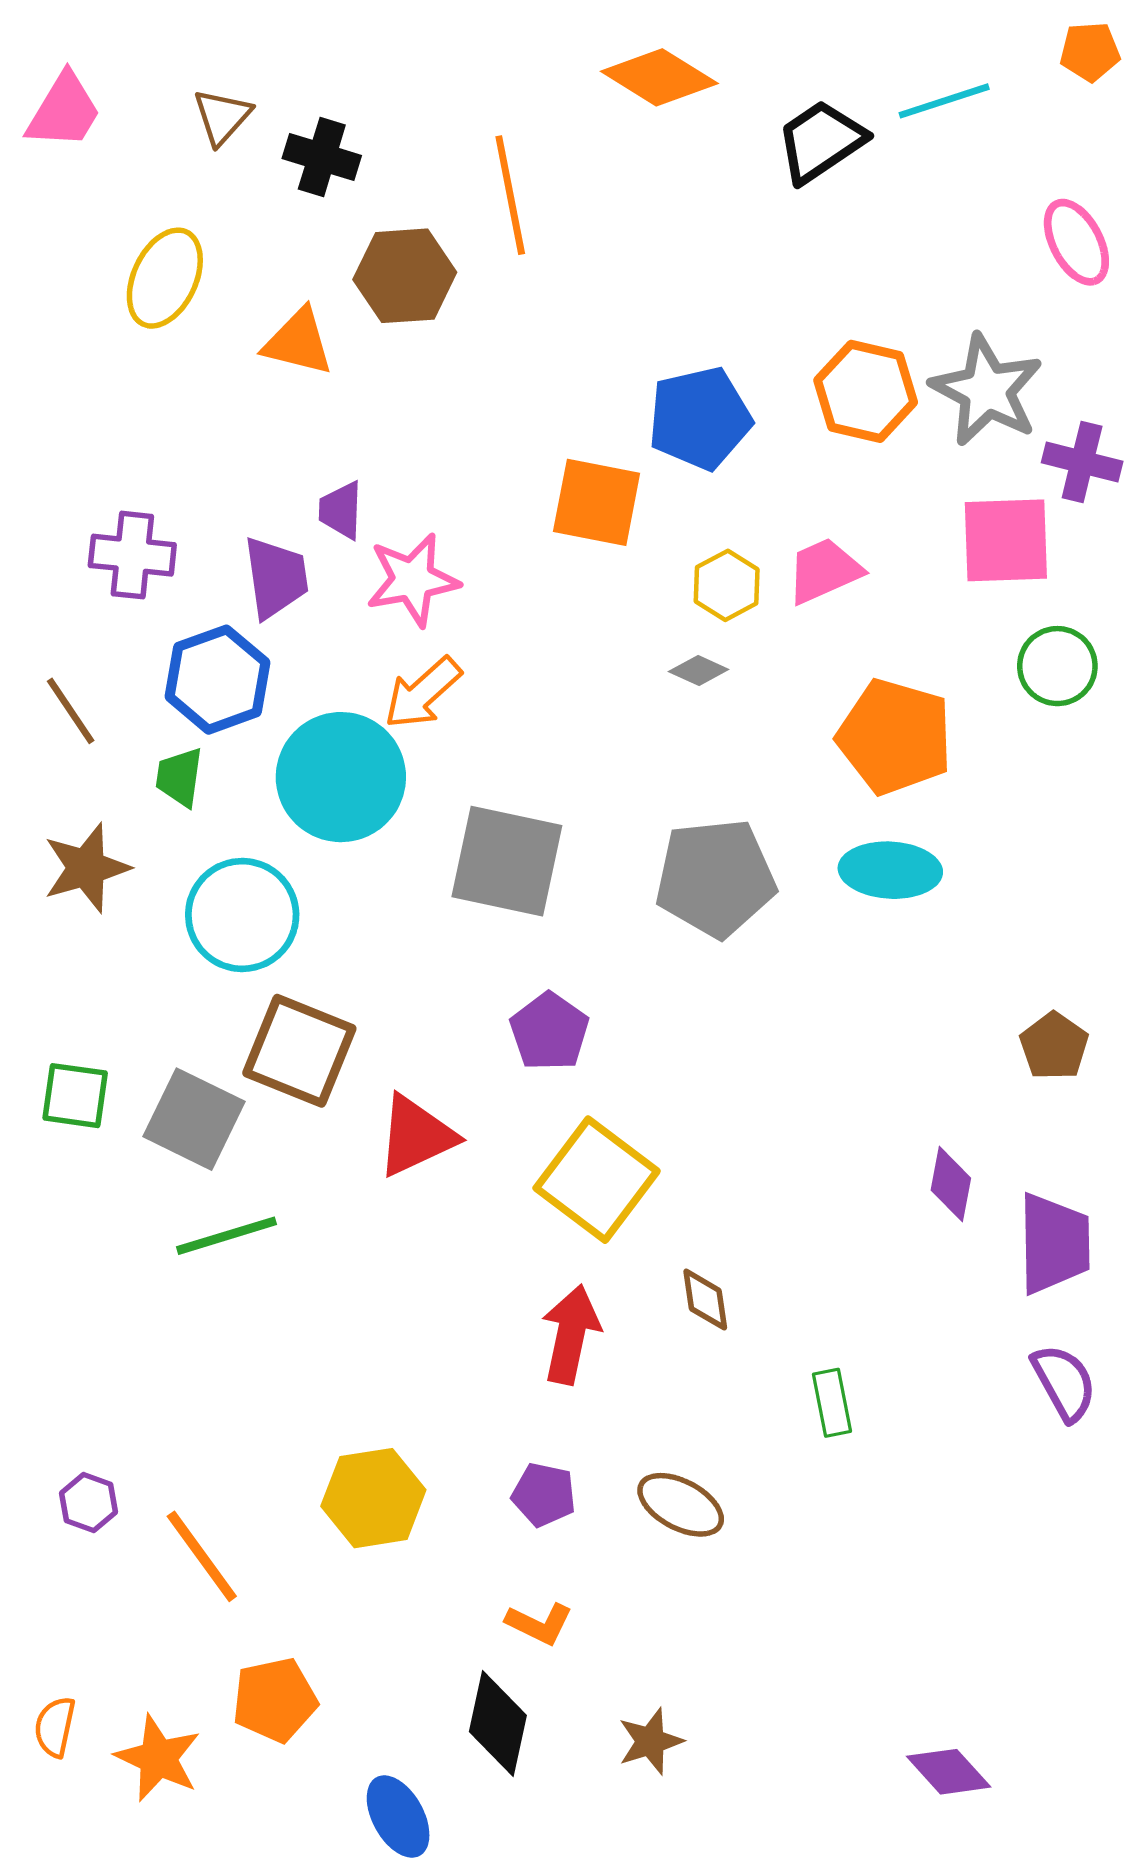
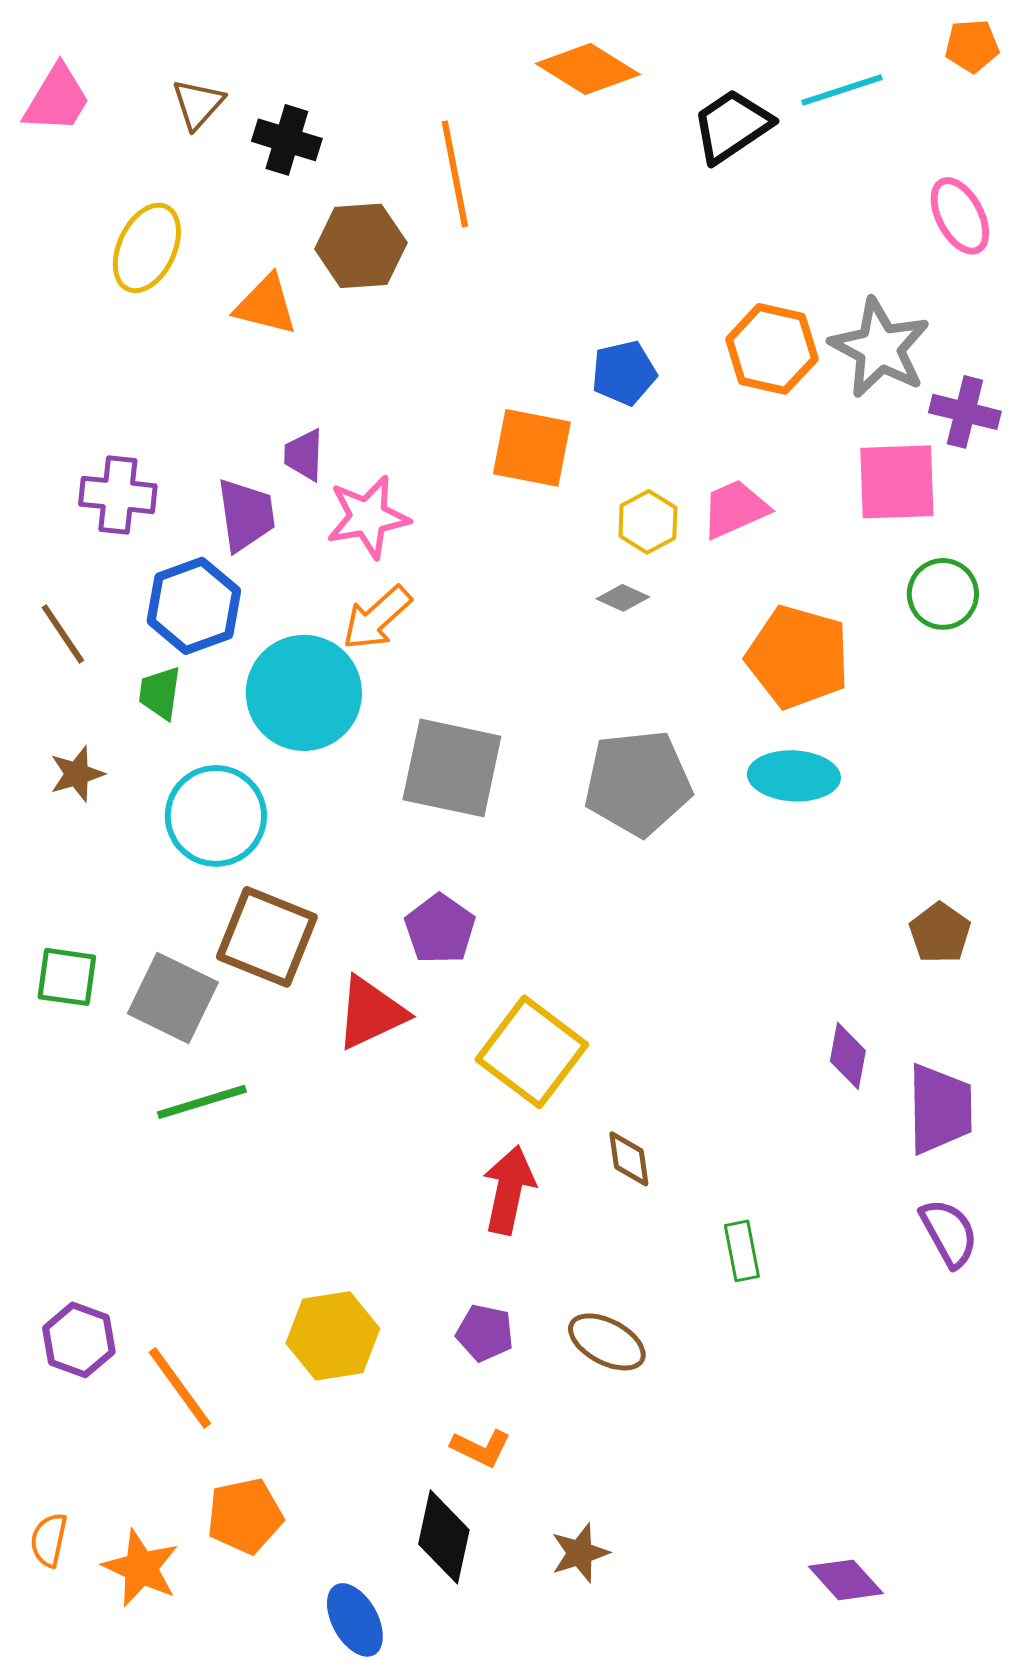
blue pentagon: (700, 418) -> (624, 373), size x0.7
brown star: (86, 868) -> (77, 774), size x0.7
purple pentagon: (549, 1032) -> (440, 929), moved
purple hexagon: (89, 1503) -> (79, 1340), size x1.4

